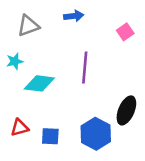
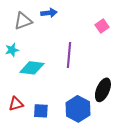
blue arrow: (74, 16) -> (49, 13), moved

